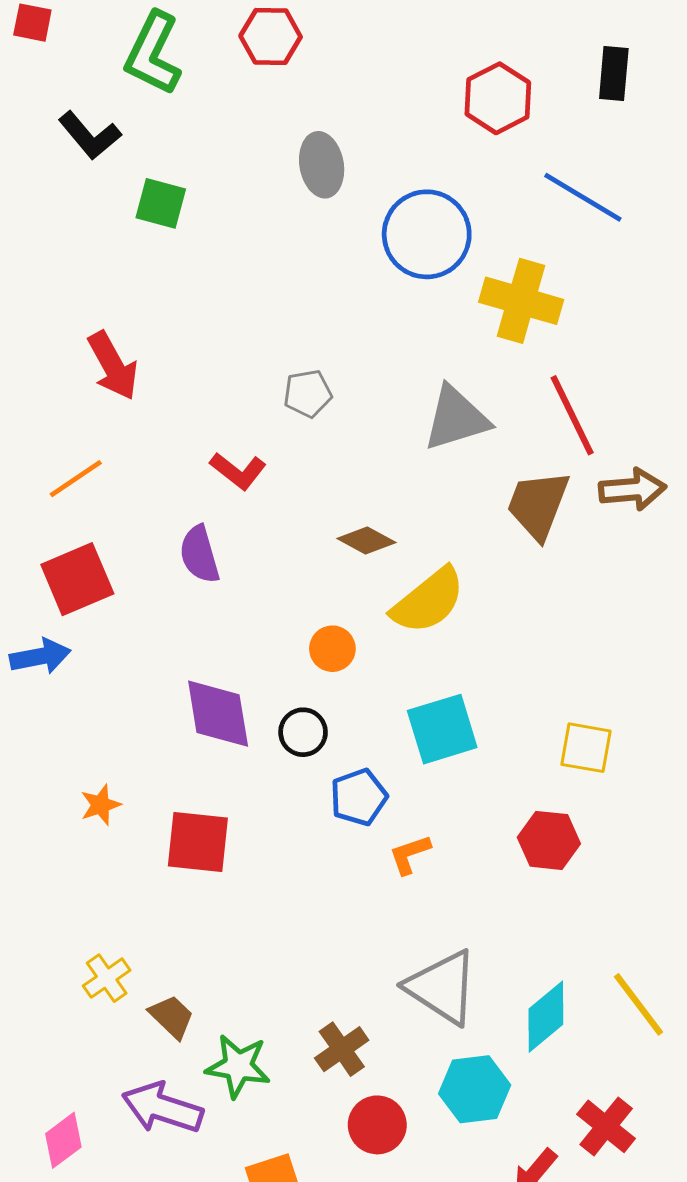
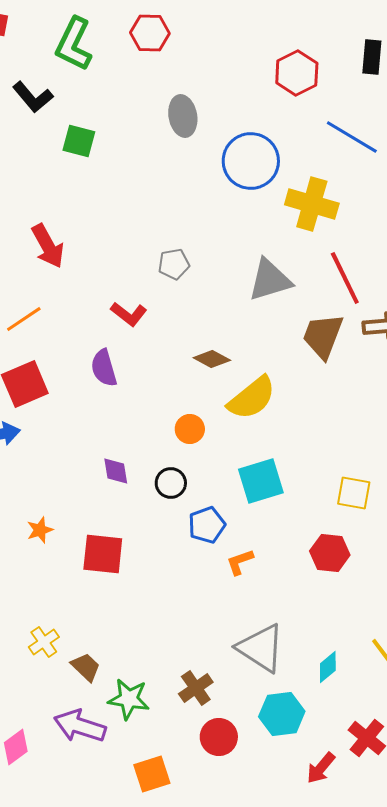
purple diamond: (218, 714) -> (116, 471), size x0.6
cyan diamond: (546, 1017) -> (328, 667), size x0.7

